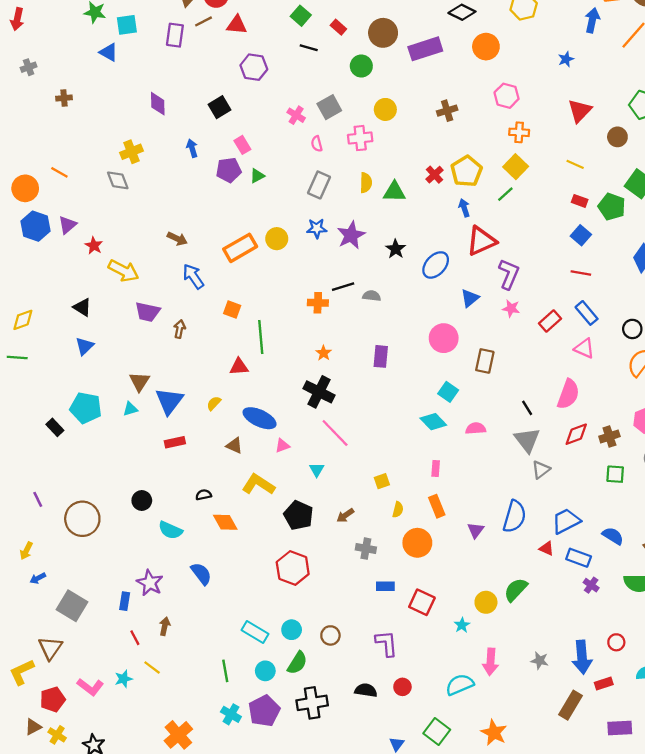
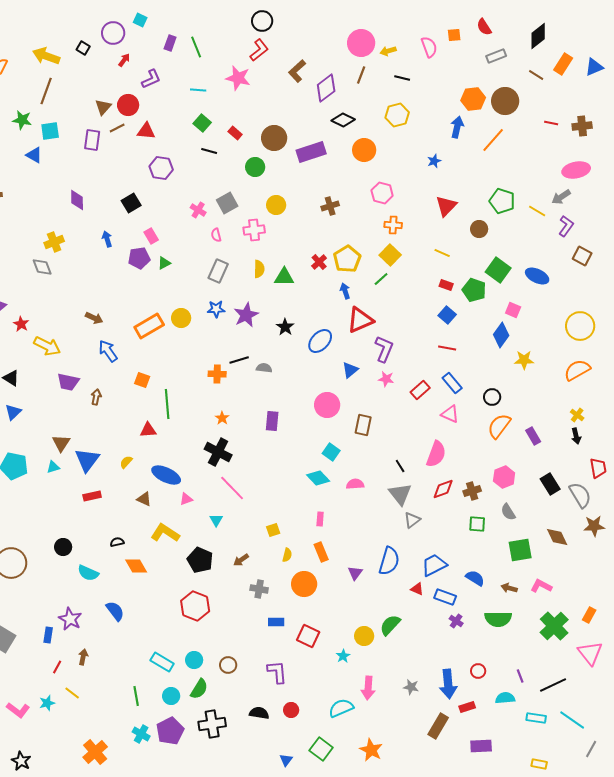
red line: (135, 638) -> (57, 667), turned 56

